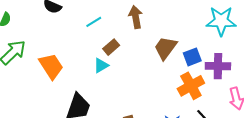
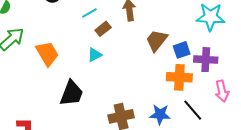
brown rectangle: (111, 47) -> (103, 29), moved
orange cross: (191, 86) -> (179, 77), turned 30

